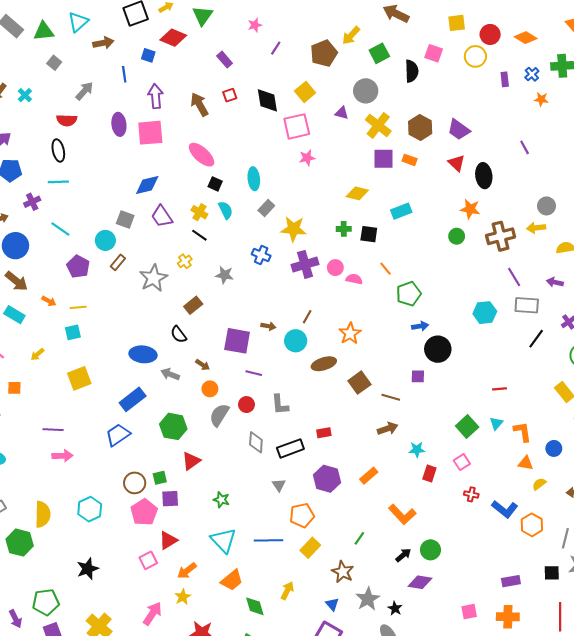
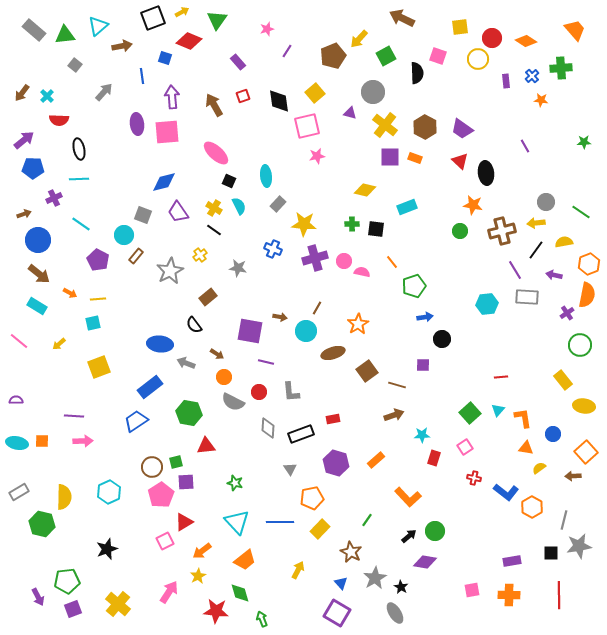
red semicircle: (67, 120) -> (59, 120), moved
black line: (536, 339) -> (536, 250), moved
black circle: (438, 349) -> (442, 339), size x0.7
orange square: (14, 388) -> (42, 441), moved
gray semicircle: (219, 415) -> (233, 402), turned -95
red triangle: (191, 461) -> (206, 446), turned 30
green diamond: (255, 606) -> (240, 593), moved

